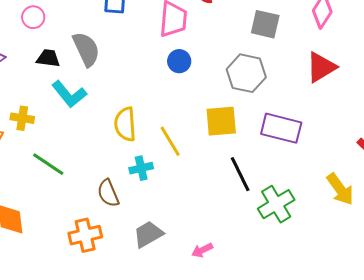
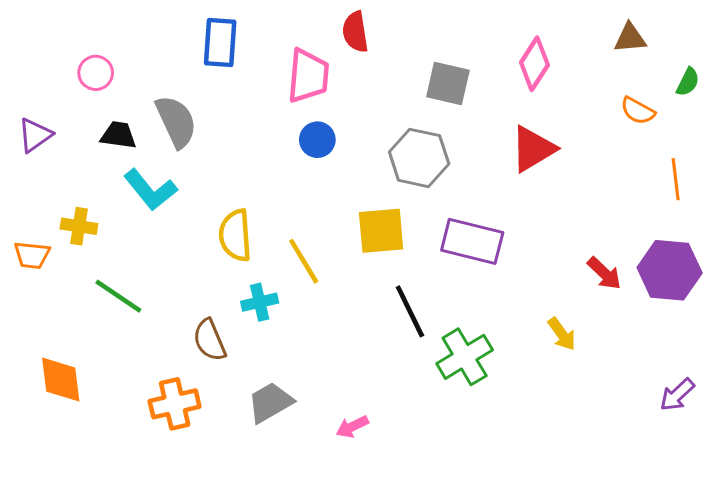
yellow arrow: (340, 189) -> (562, 334), size x0.7

